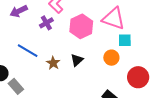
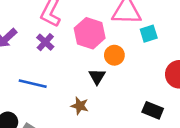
orange circle: (111, 58) -> (114, 55), moved
brown star: (53, 63) -> (80, 106), moved

